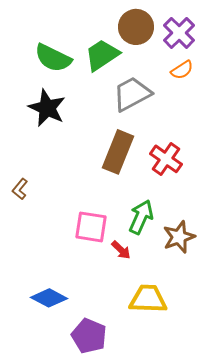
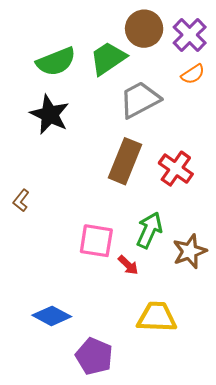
green semicircle: (53, 58) -> (56, 61), turned -48

